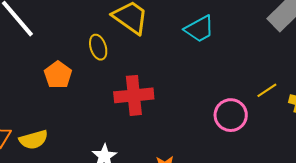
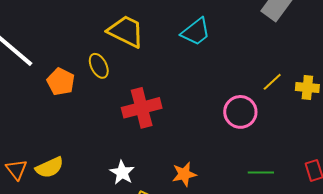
orange pentagon: (58, 75) -> (61, 82), moved

